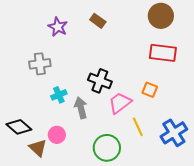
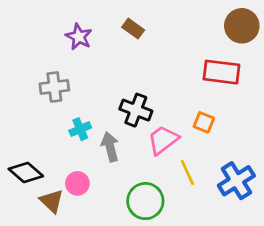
brown circle: (161, 16) -> (242, 26), moved

